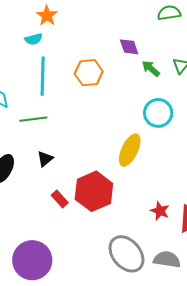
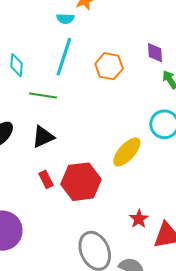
black triangle: (45, 159) -> (43, 137), size x1.4

